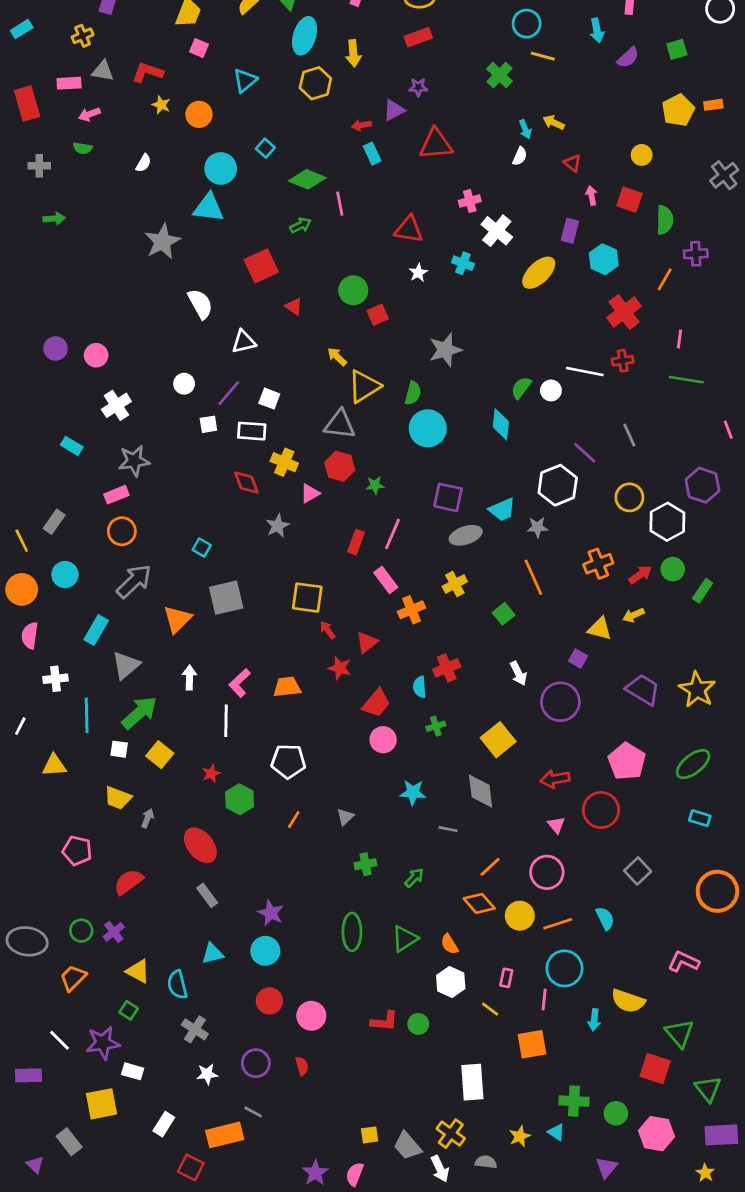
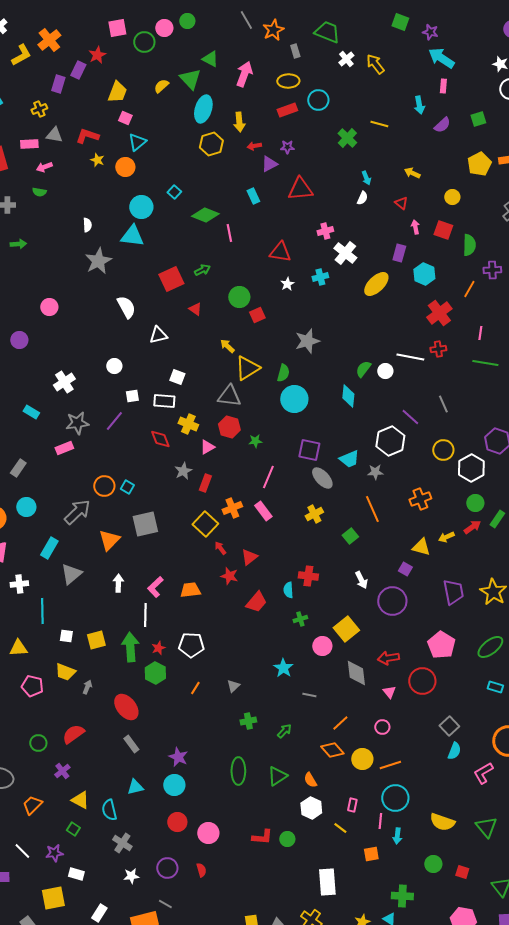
cyan circle: (527, 24) -> (318, 100), moved
cyan triangle: (245, 80) -> (137, 142), moved
yellow arrow: (554, 122) -> (412, 173), moved
red arrow: (361, 125) -> (254, 146), moved
white semicircle: (143, 163) -> (87, 225), moved, turned -32
green arrow: (301, 225) -> (202, 270), moved
cyan cross: (463, 263) -> (320, 277), turned -35
pink circle: (96, 355) -> (49, 307), moved
purple line: (229, 393) -> (114, 421), moved
orange circle: (122, 531) -> (104, 486), moved
gray ellipse: (466, 535) -> (322, 478), turned 65
red rectangle: (356, 542) -> (205, 483), moved
red arrow: (640, 575) -> (472, 527), moved
yellow square: (307, 598) -> (205, 524), turned 35
orange cross: (411, 610) -> (232, 508), moved
red cross: (447, 668) -> (308, 576), turned 30
purple trapezoid: (643, 690) -> (453, 592), turned 48
green arrow: (139, 713) -> (130, 647), moved, turned -52
pink circle: (383, 740) -> (322, 646), moved
yellow square: (160, 755) -> (96, 640), turned 36
red star: (211, 774) -> (158, 648), moved
gray diamond: (481, 791) -> (356, 673), moved
cyan star: (413, 792) -> (283, 668), turned 30
pink pentagon: (77, 851) -> (32, 686), moved
pink circle: (547, 872) -> (382, 727), size x0.6
cyan semicircle: (605, 918) -> (454, 751), moved, turned 48
green circle: (81, 931) -> (38, 743), moved
pink L-shape: (684, 962) -> (483, 773), moved, turned -55
cyan arrow: (594, 1020) -> (397, 836), moved
green triangle: (680, 1033) -> (486, 827), moved
purple star: (103, 1043) -> (54, 853), size x0.7
orange square: (532, 1044) -> (371, 854), size x0.7
red square: (655, 1069) -> (462, 872), size x0.6
green circle: (616, 1113) -> (433, 864), moved

